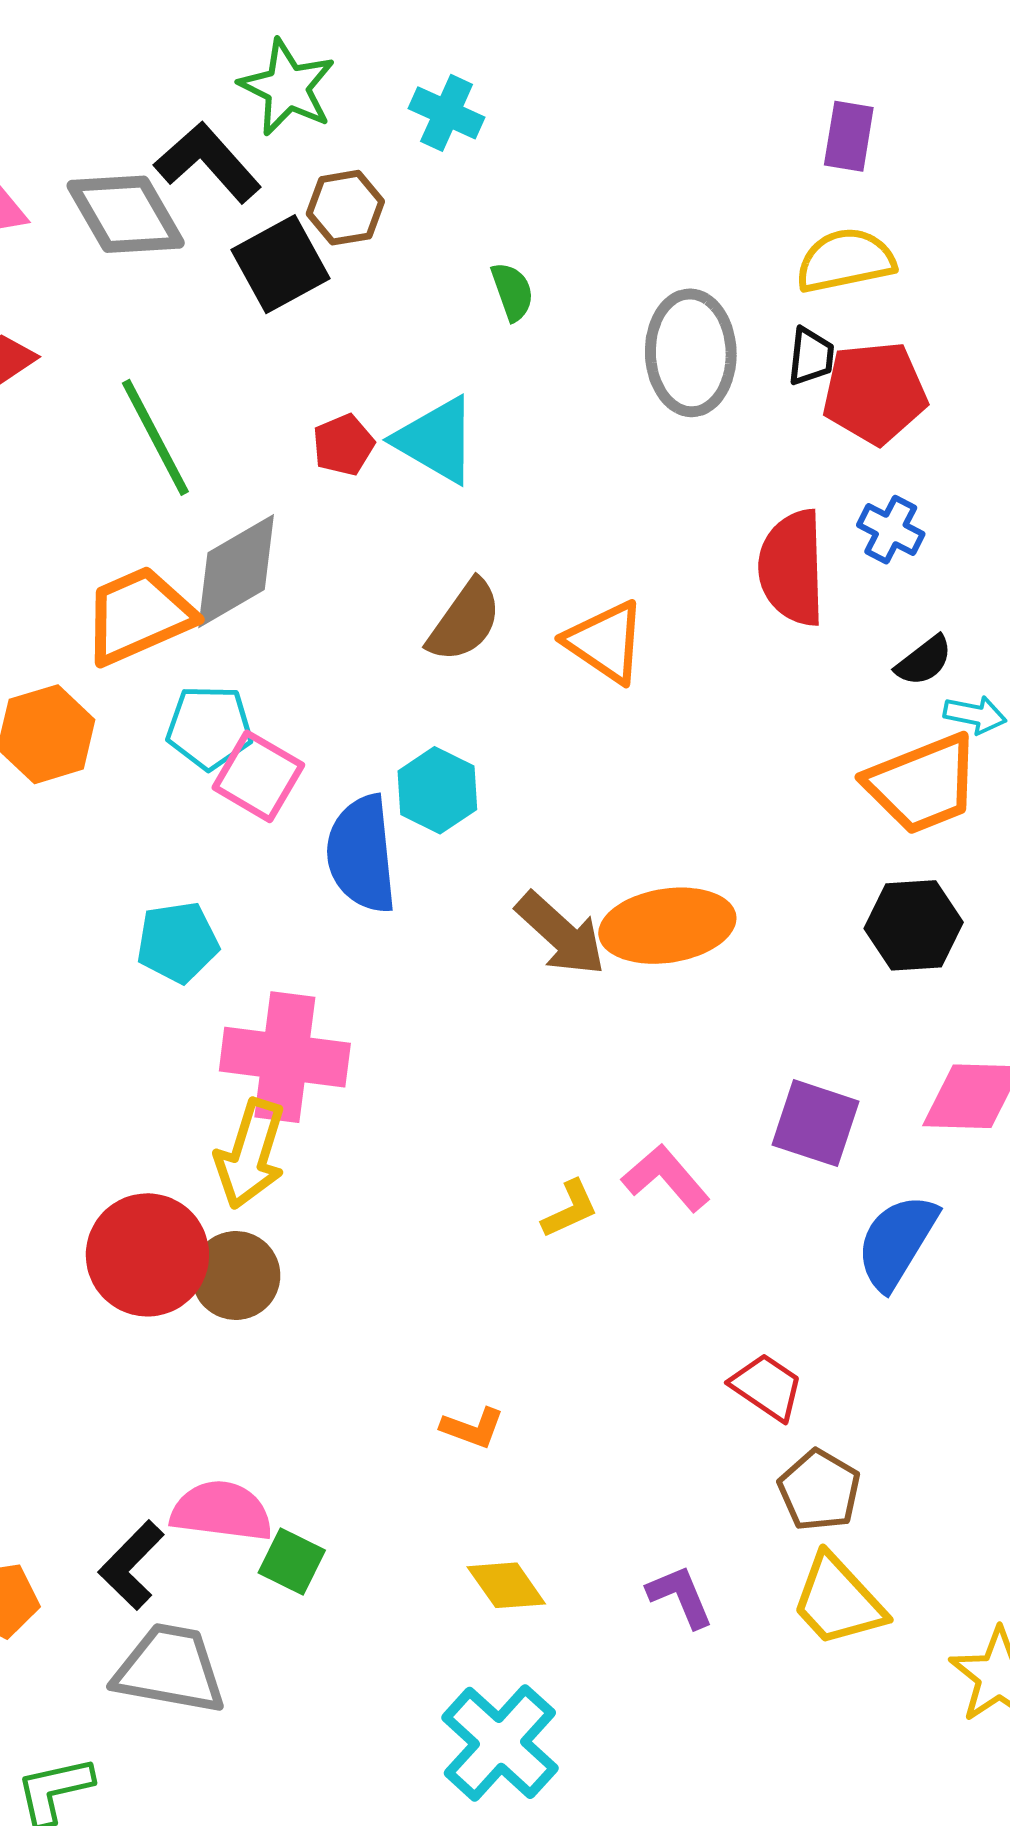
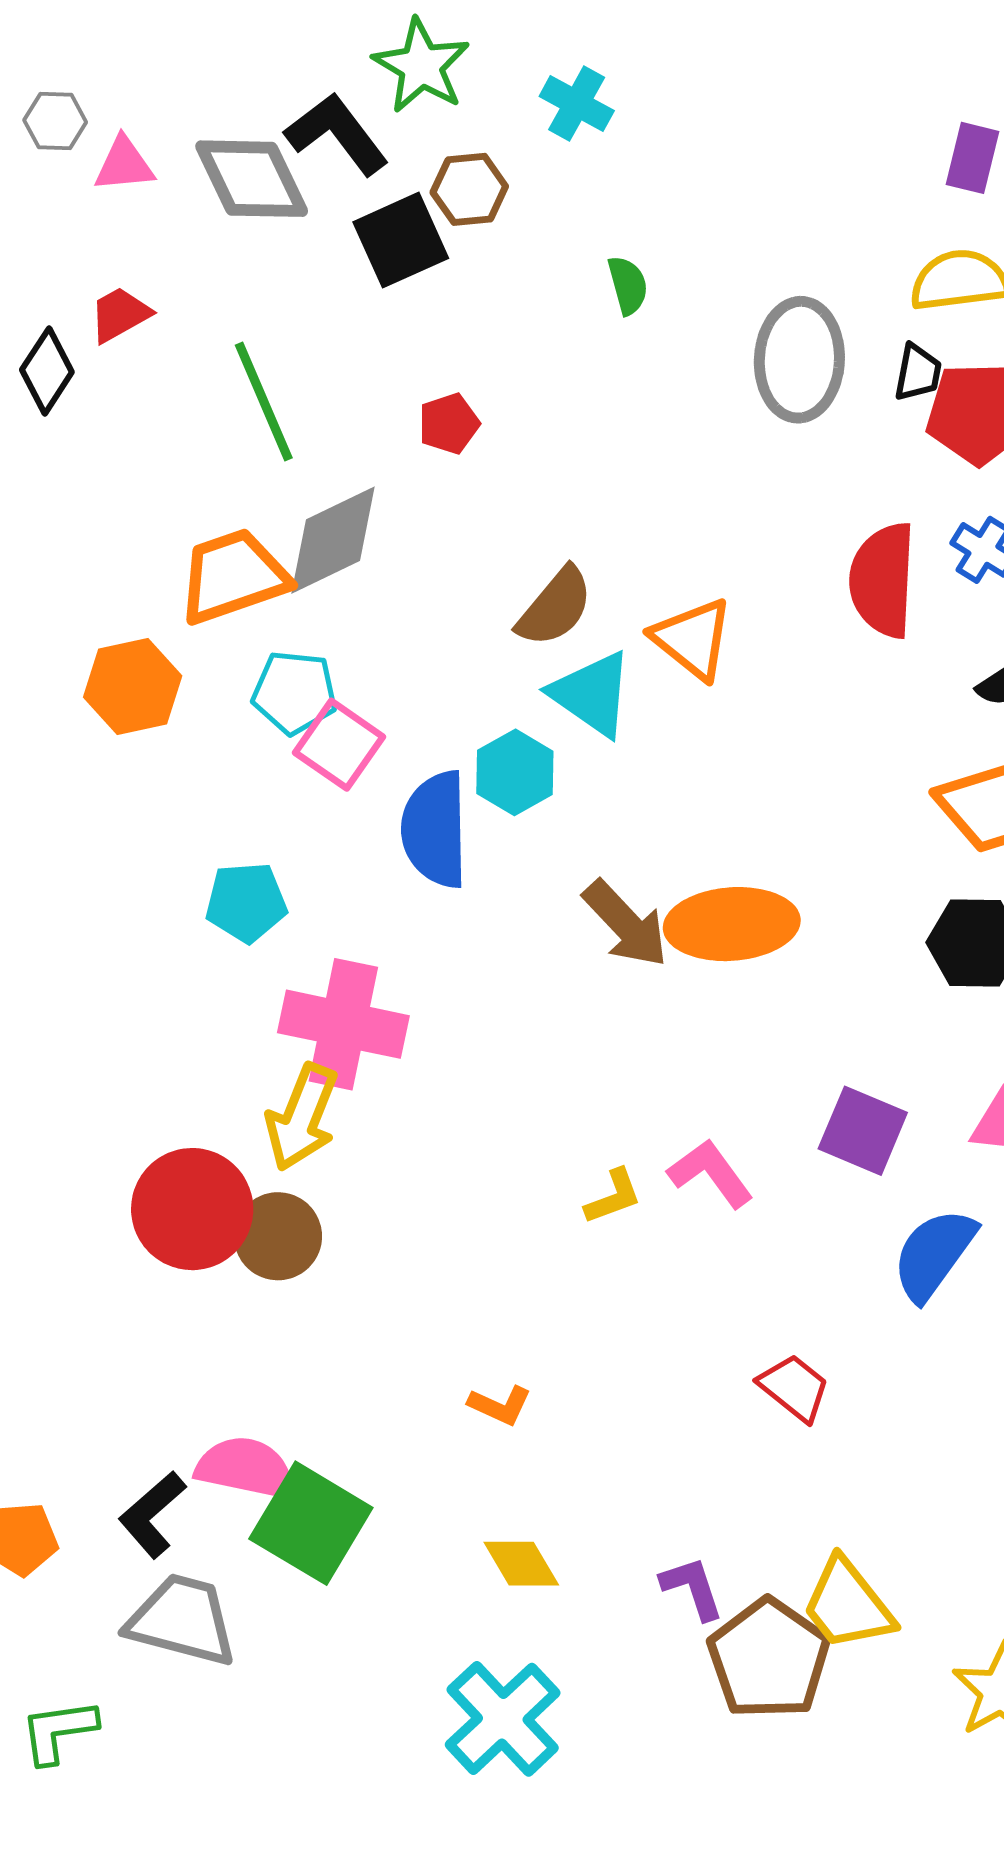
cyan triangle: (436, 440) -> (592, 694), moved
brown pentagon: (819, 1490) -> (769, 1659), moved, size x1.5
green square: (292, 1561) -> (311, 1523), size x1.8

